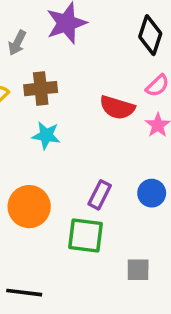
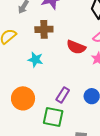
brown cross: (41, 89) -> (44, 29), moved

